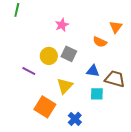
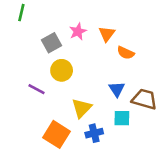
orange triangle: (116, 27) -> (107, 34), moved
gray square: (69, 54) -> (51, 43), moved, turned 35
blue triangle: (93, 71) -> (117, 89), turned 48
blue cross: (75, 119) -> (94, 133), moved, turned 32

